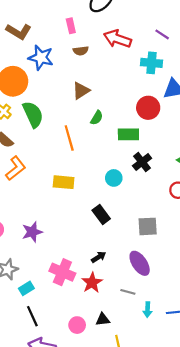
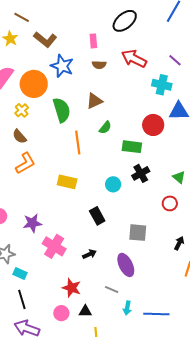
green semicircle: (33, 114) -> (62, 110), moved
pink cross: (62, 272) -> (54, 246), moved
red star: (92, 283) -> (72, 288), moved, turned -30
cyan rectangle: (26, 288) -> (20, 273), turned 48

